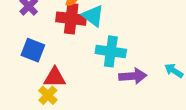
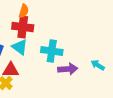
cyan triangle: (93, 16) -> (20, 47), moved

